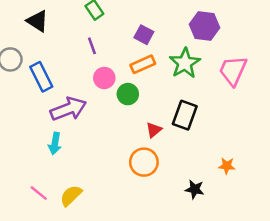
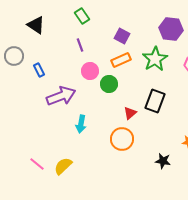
blue rectangle: (41, 77) -> (39, 70), size x0.6
cyan arrow: (55, 144) -> (81, 124), moved

